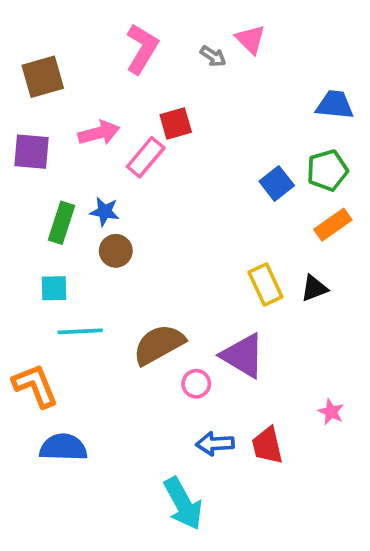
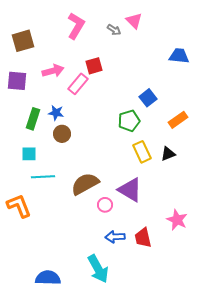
green pentagon: (327, 170) -> (129, 121), moved
pink star: (331, 412) -> (177, 220), size x1.5
blue semicircle: (63, 447) -> (48, 278), moved

